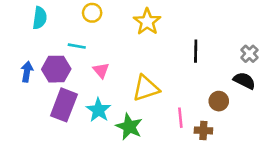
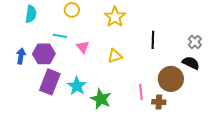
pink triangle: (101, 70) -> (83, 47), moved
yellow triangle: (146, 88) -> (115, 56), moved, size x0.7
brown circle: (219, 101) -> (171, 79), size x1.6

